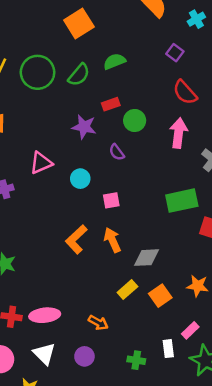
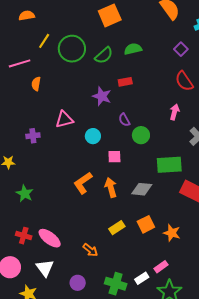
green circle: (135, 121) -> (141, 135), moved
pink arrow: (179, 133) -> (175, 112), size x0.7
gray diamond: (147, 258) -> (142, 189), moved
orange square: (160, 296) -> (146, 224), moved
pink ellipse: (45, 315) -> (50, 238), turned 35
white rectangle: (168, 349) -> (142, 278), turned 56
purple circle: (84, 356) -> (78, 283), moved
green cross: (136, 360) -> (116, 284), size x1.5

